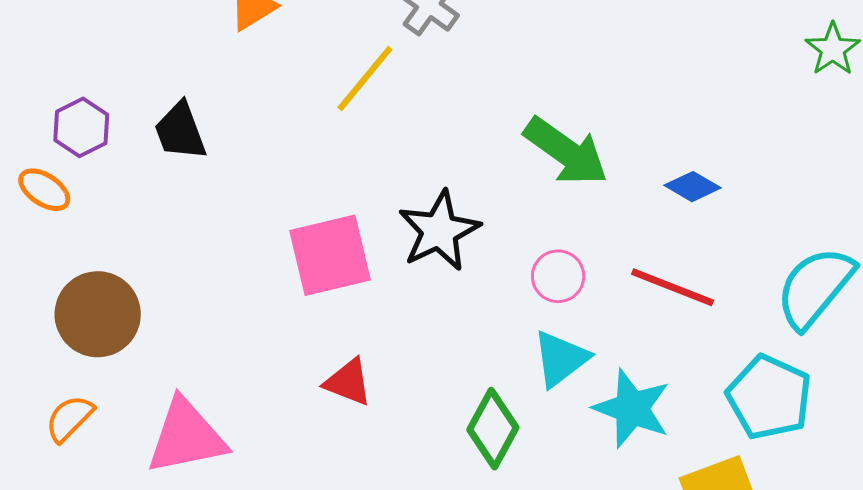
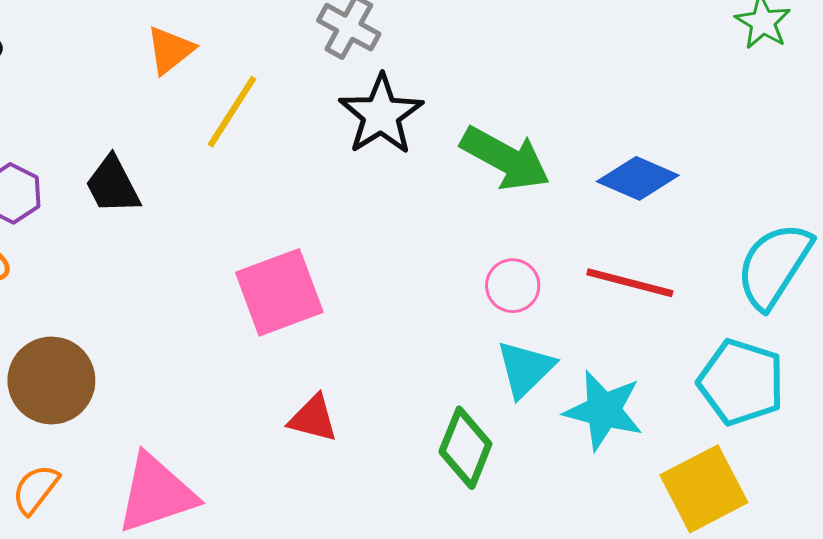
yellow line: (365, 78) -> (232, 112), moved
blue diamond: (693, 187) -> (638, 178), size x1.4
black star: (439, 231) -> (381, 115), moved

